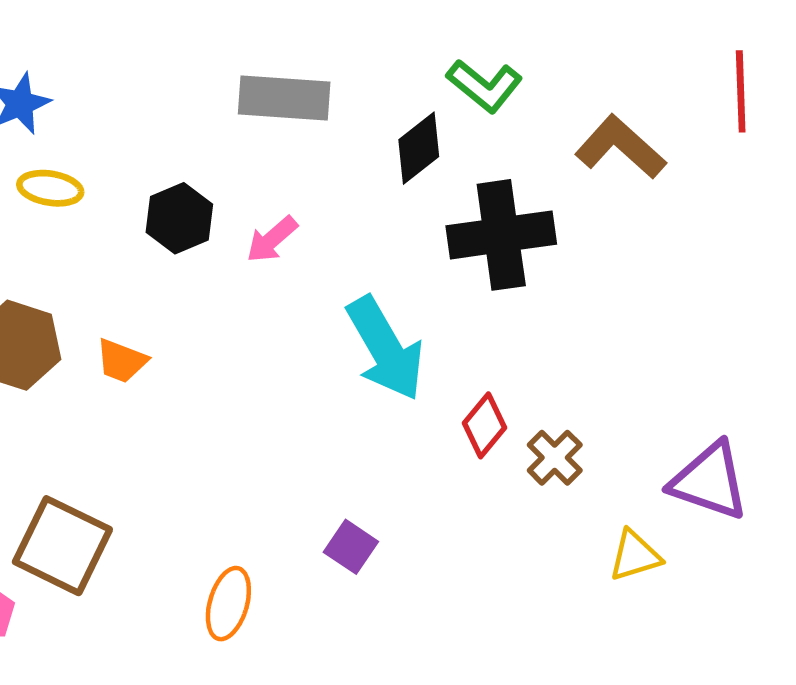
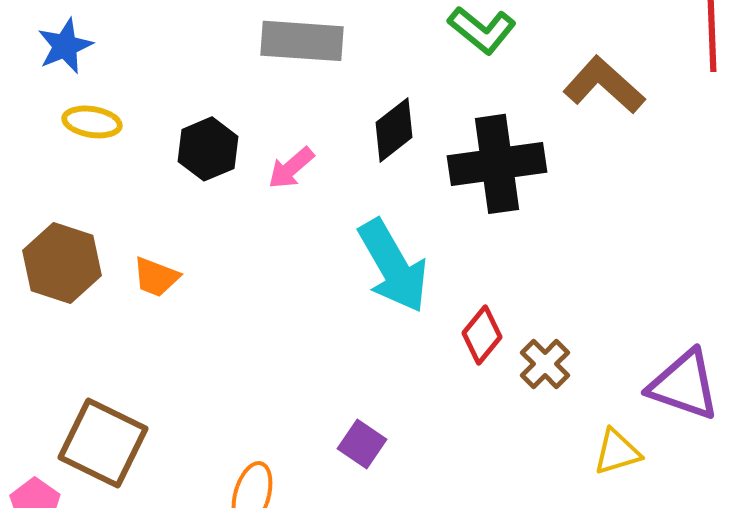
black diamond: (419, 148) -> (394, 130), moved

